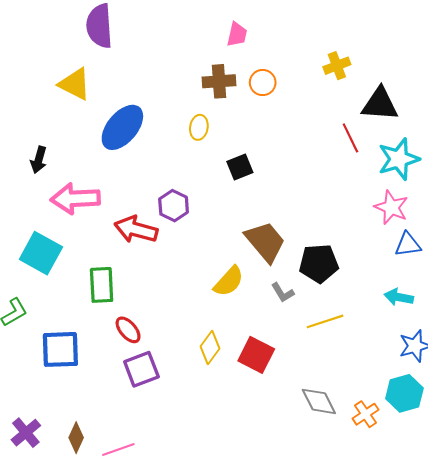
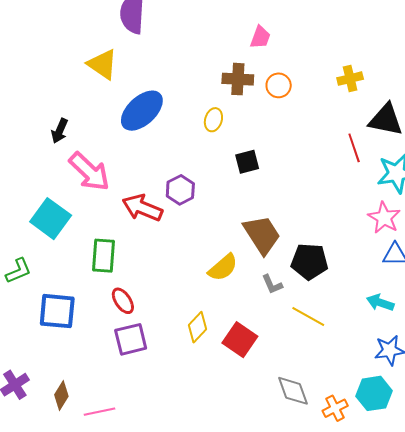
pink arrow: (75, 199) -> (89, 172), turned -141
yellow line: (325, 321) -> (308, 317), turned 40

